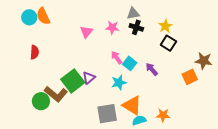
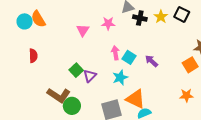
black cross: (136, 27) -> (140, 18), moved
black square: (168, 43) -> (182, 14), moved
pink arrow: (117, 58) -> (115, 53), turned 32
green square: (73, 81) -> (76, 70), moved, size x0.6
green circle: (41, 101) -> (72, 106), moved
orange star: (163, 115) -> (186, 95), moved

